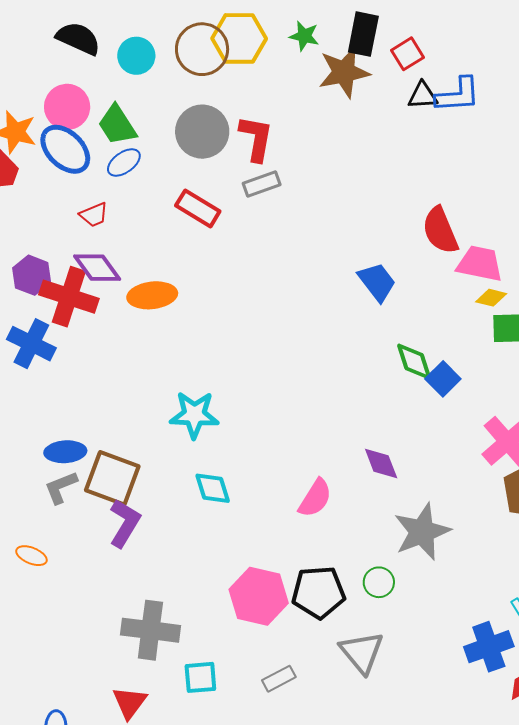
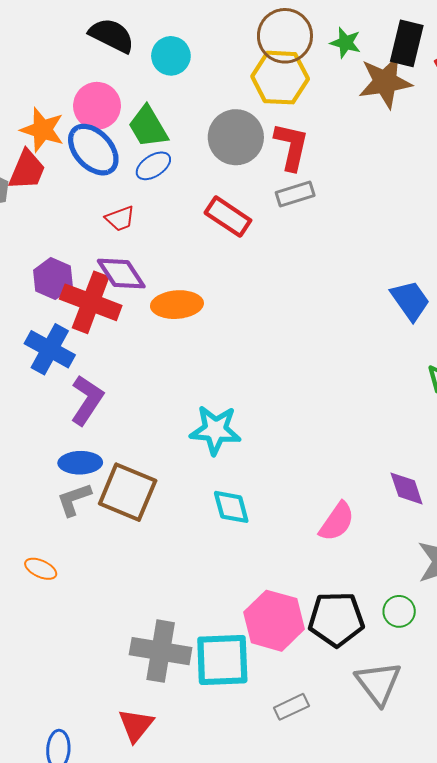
yellow hexagon: (239, 38) -> (280, 78), moved
brown circle: (202, 49) -> (285, 36), moved
purple L-shape: (125, 523) -> (87, 400), moved
cyan square: (200, 677) -> (222, 660), moved, size x1.6

